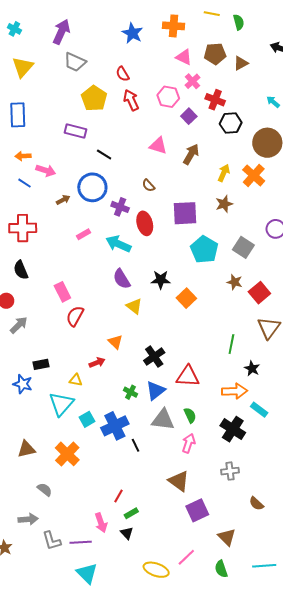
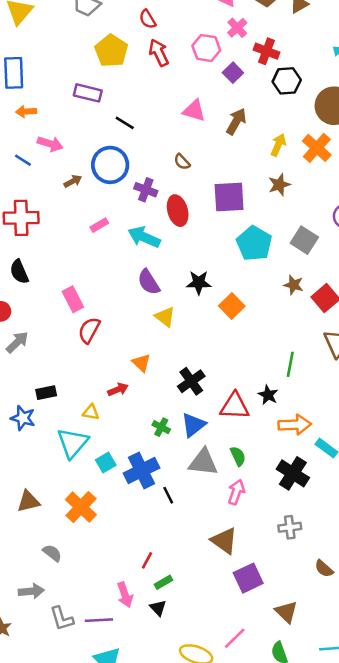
orange arrow: (23, 156) -> (26, 112), moved
black star: (252, 368) -> (268, 395), moved

